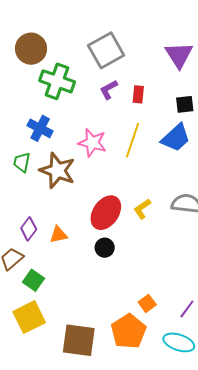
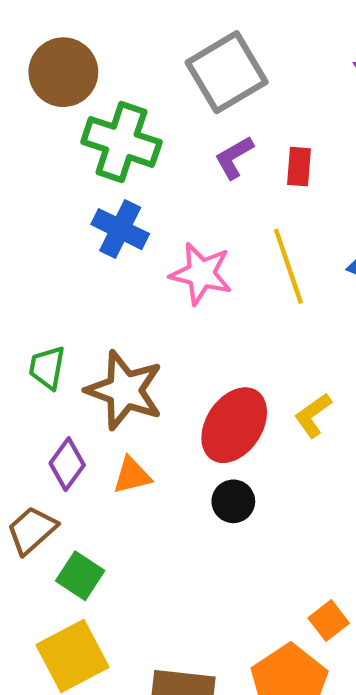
blue cross: (40, 128) -> (120, 229), moved
yellow line: (132, 140) -> (288, 266), turned -36
green trapezoid: (22, 162) -> (47, 368), moved
brown star: (57, 171) -> (125, 390), moved

